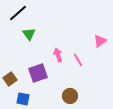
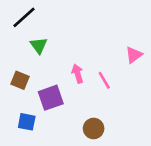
brown square: (10, 79) -> (20, 80), moved, turned -32
blue square: (23, 99) -> (27, 122), moved

